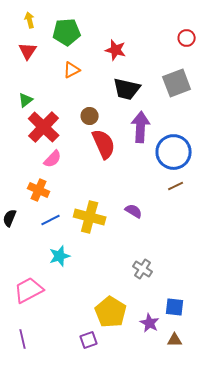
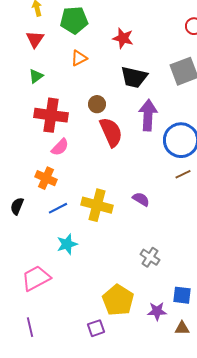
green triangle: (26, 100) -> (36, 76), moved
red cross: (44, 127) -> (51, 115), turned -36
purple star: (150, 323) -> (157, 311), turned -30

